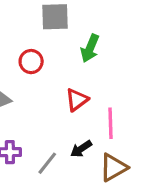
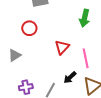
green arrow: (90, 48) -> (85, 18), moved

